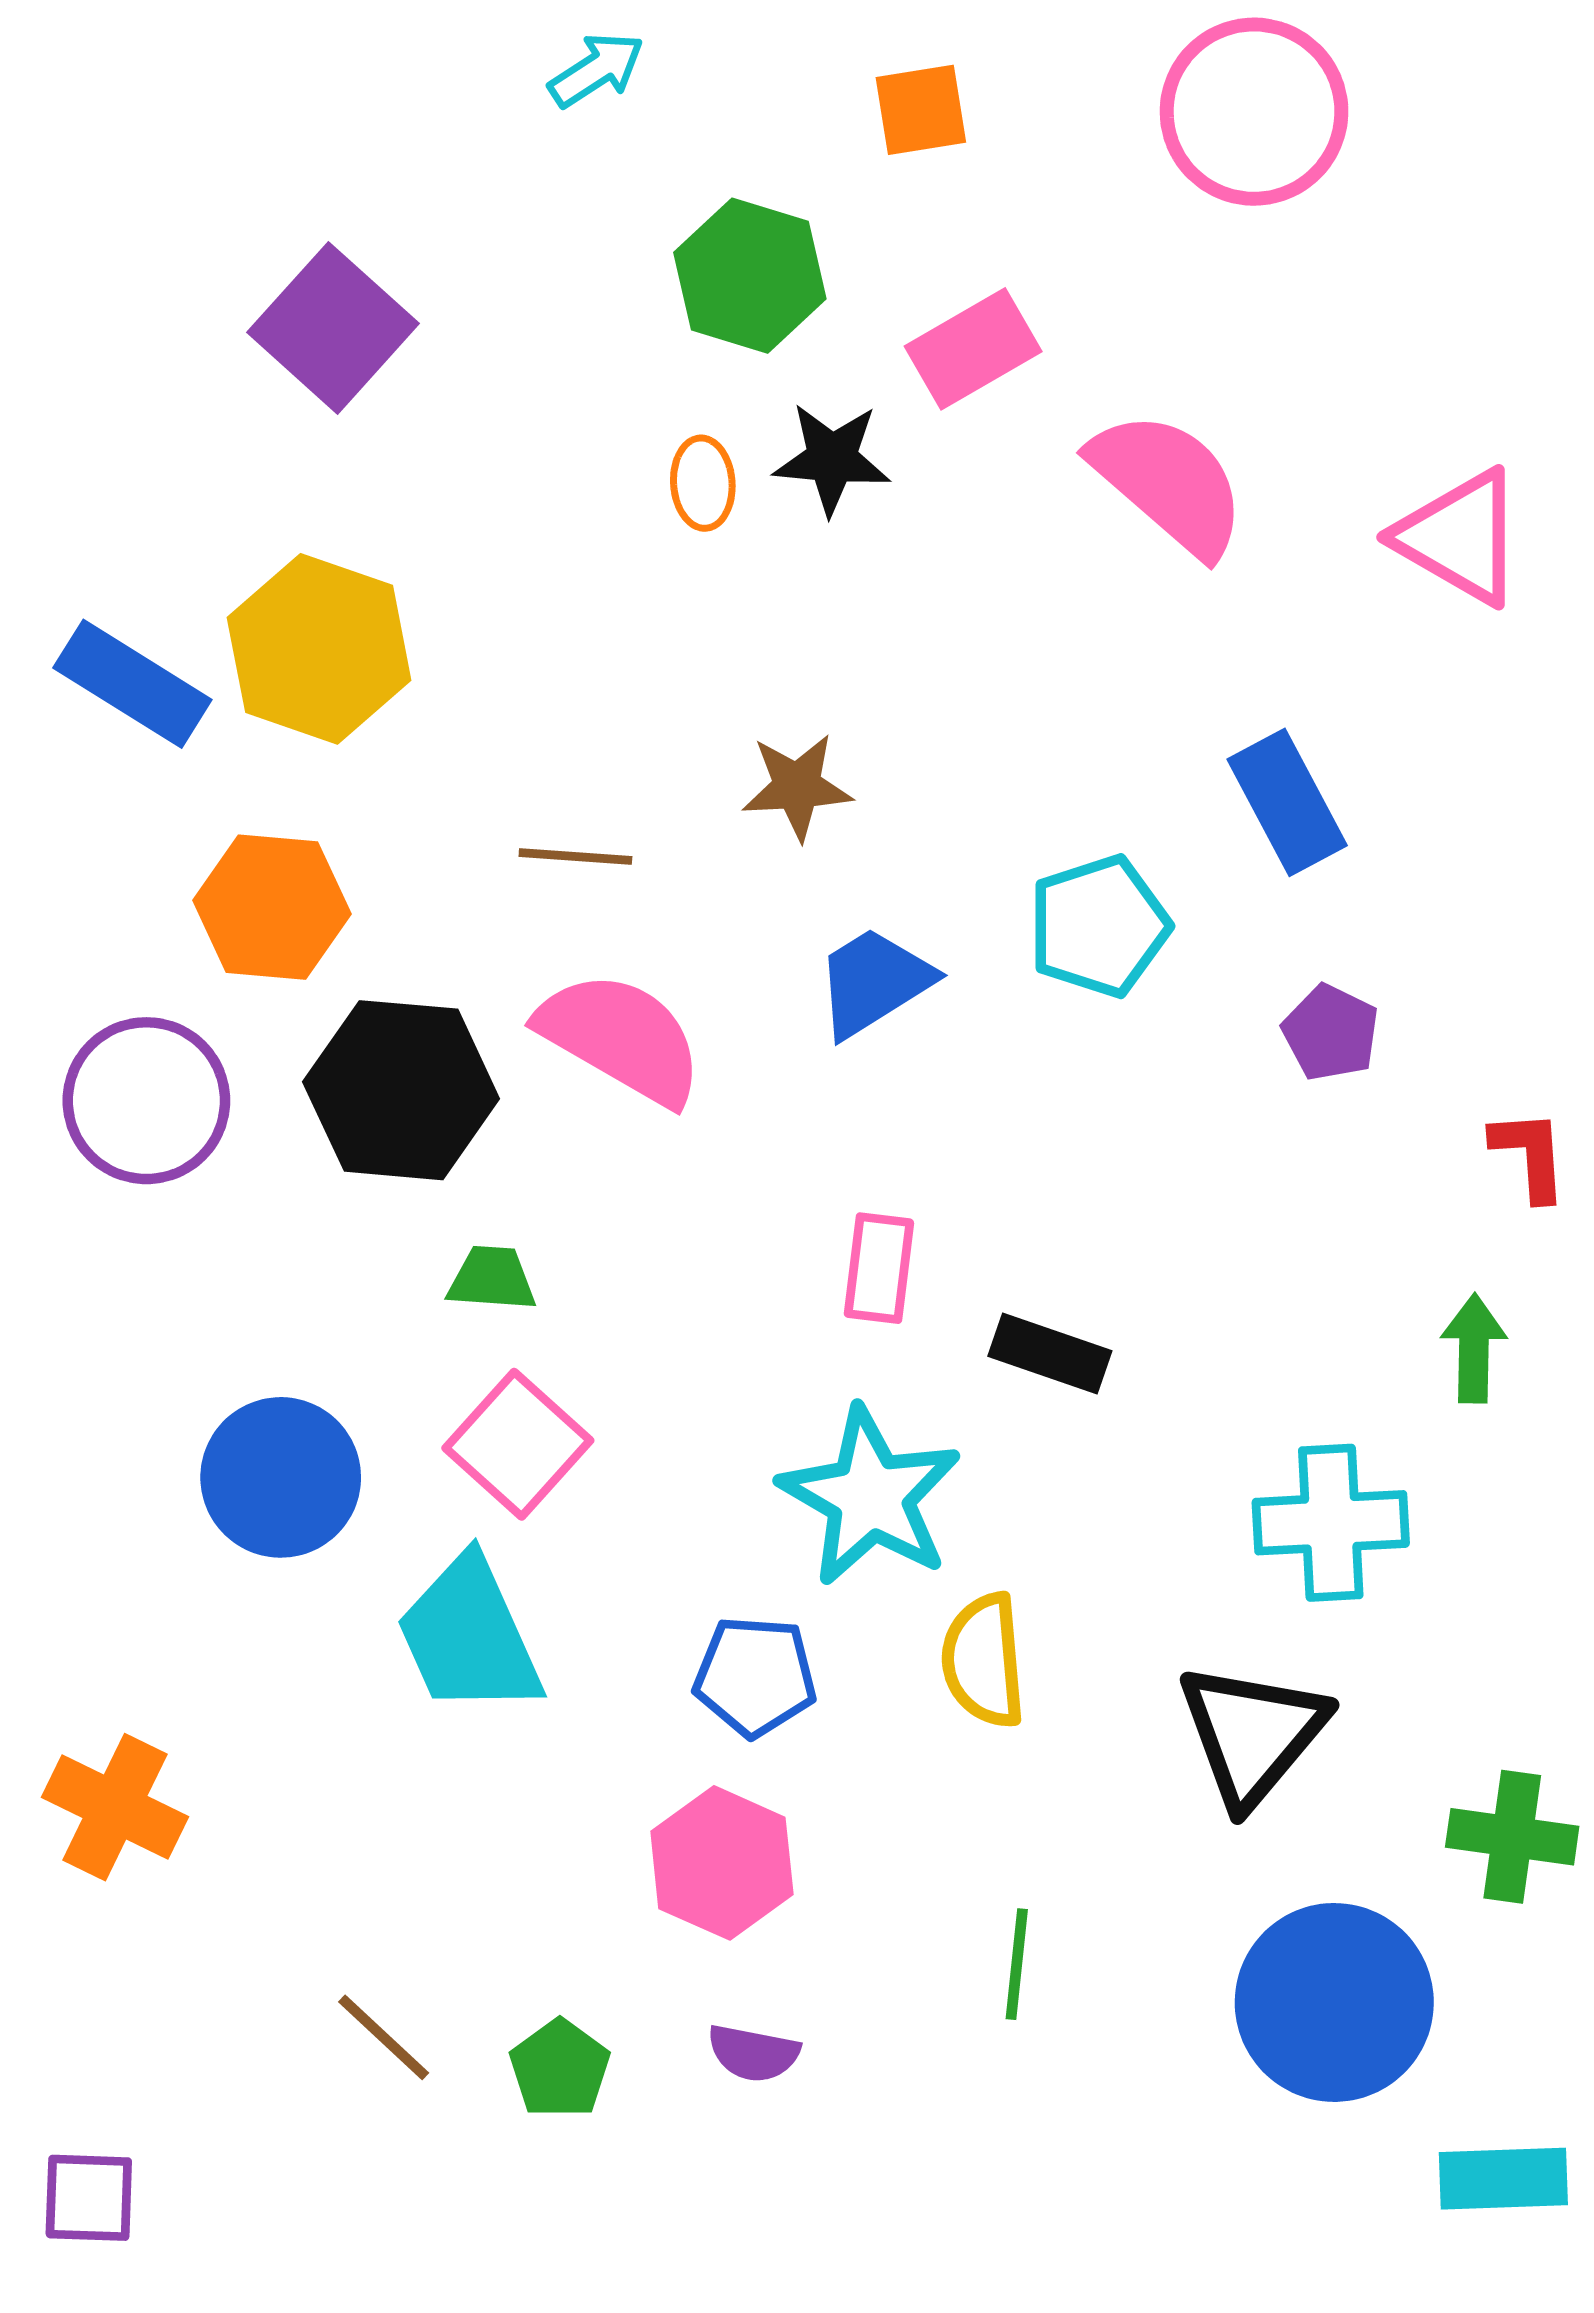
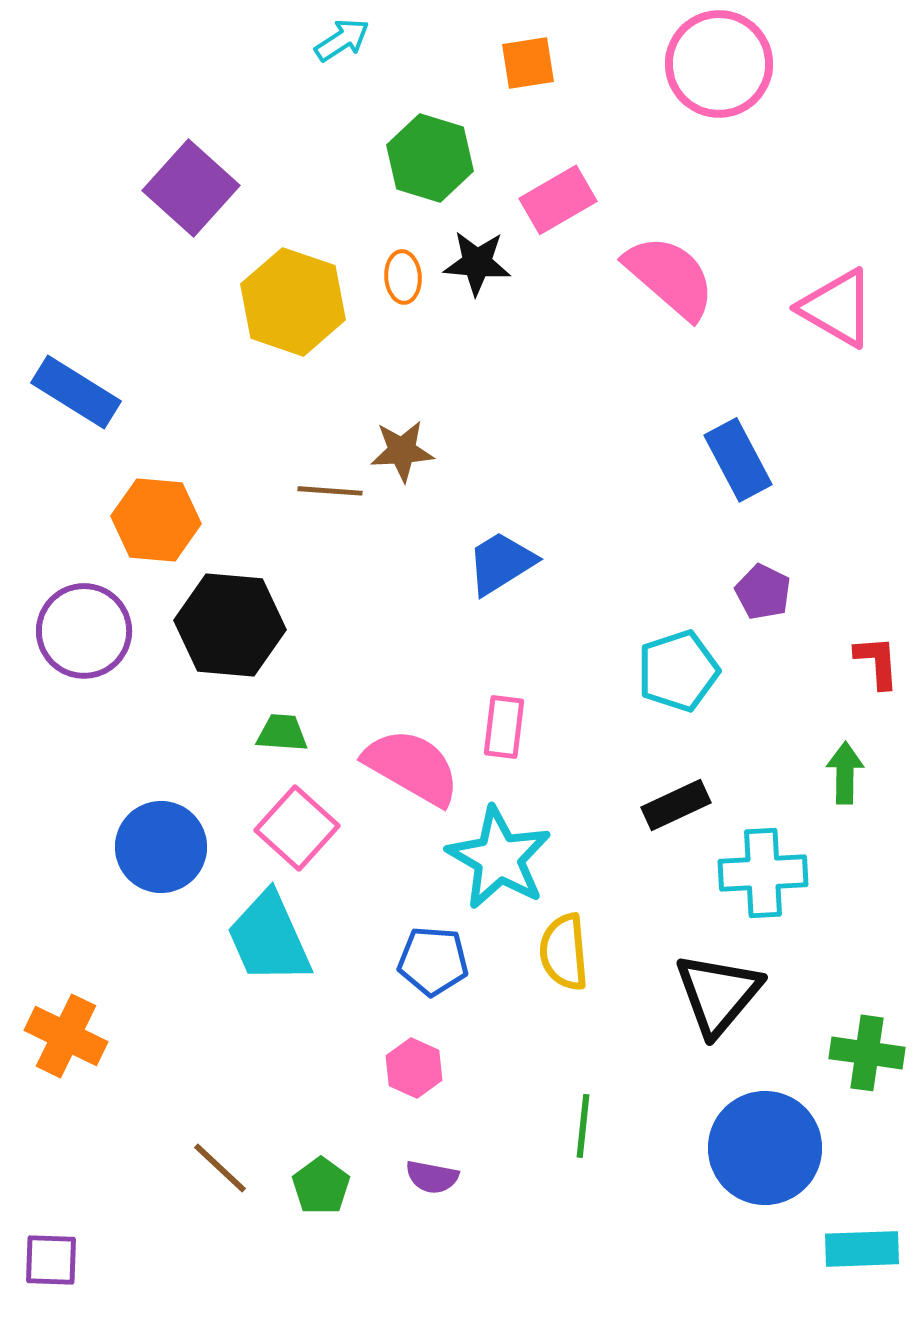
yellow hexagon: (319, 649) -> (293, 302), moved
brown star: (797, 787) -> (402, 451), moved
cyan pentagon: (1099, 926) -> (678, 671), moved
pink semicircle: (621, 1038) -> (412, 767), moved
black rectangle: (1050, 1354) -> (676, 805), moved, turned -44
pink hexagon: (722, 1863) -> (414, 1068), size x0.7

